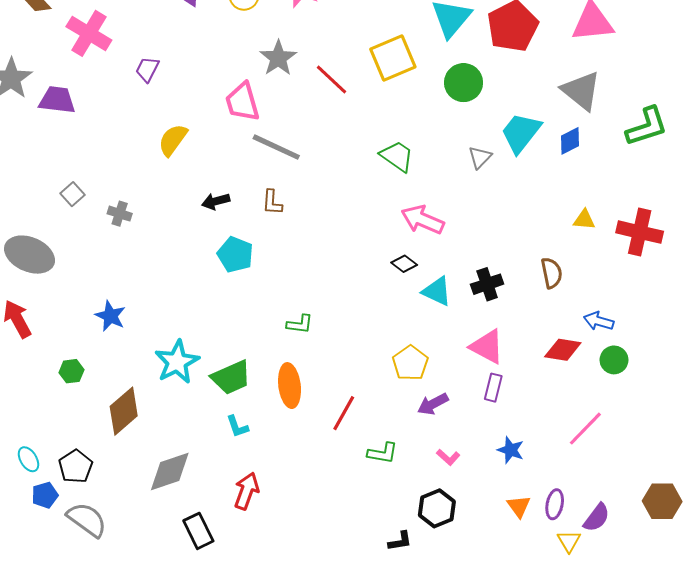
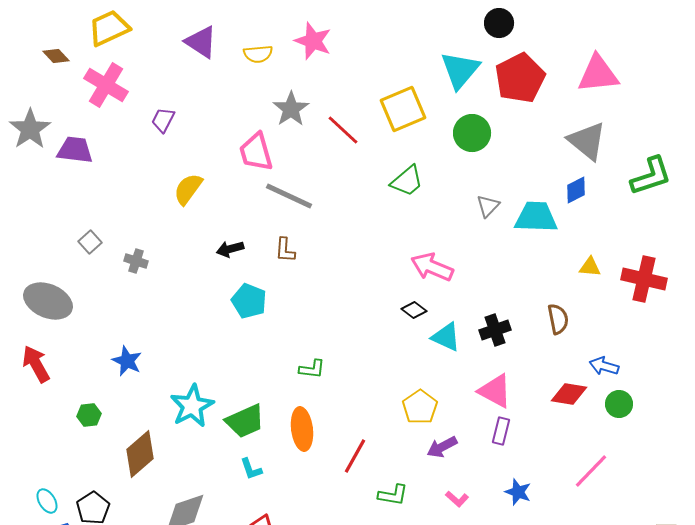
cyan trapezoid: (521, 133) -> (536, 217), moved, turned 54
green trapezoid: (397, 156) -> (407, 181), moved, turned 105

